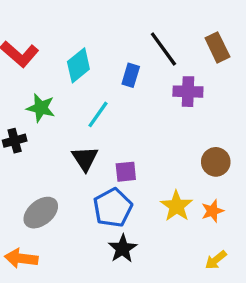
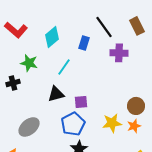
black triangle: (85, 159) -> (56, 94), turned 48
brown circle: (216, 162) -> (136, 106), moved
yellow star: (177, 206) -> (112, 123), turned 30

